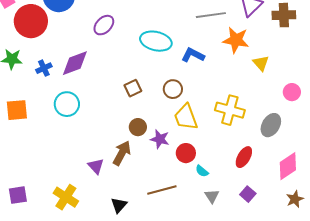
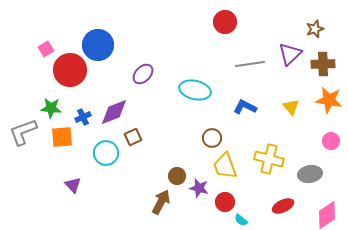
orange star: (236, 40) -> (329, 100), moved
blue L-shape: (193, 55) -> (245, 107), moved
yellow triangle: (261, 63) -> (291, 107), moved
brown square: (133, 88) -> (133, 137), moved
orange square: (17, 110) -> (62, 137), moved
gray ellipse: (271, 125) -> (310, 174), turned 50
red ellipse: (244, 157) -> (283, 206), turned 35
purple triangle: (96, 166) -> (73, 185), moved

